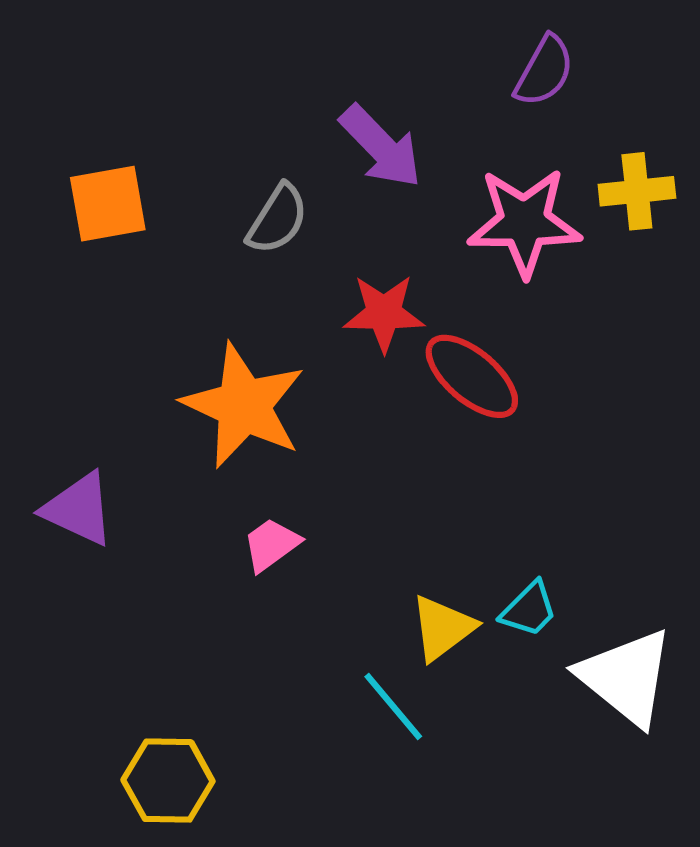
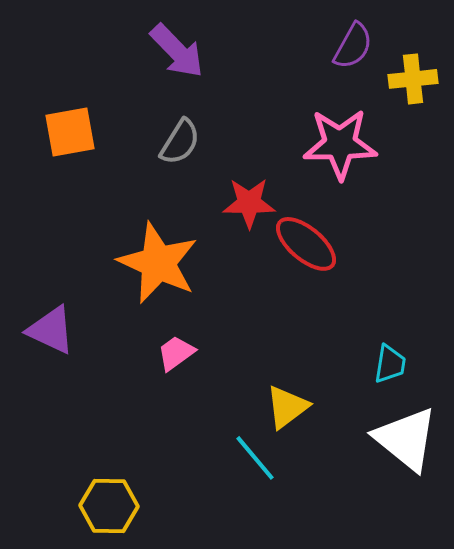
purple arrow: (381, 147) -> (177, 51), moved
yellow cross: (637, 191) -> (413, 79), moved
cyan trapezoid: (529, 609) -> (390, 364), moved, turned -36

